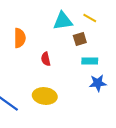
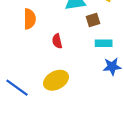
yellow ellipse: (45, 96) -> (56, 80), turned -35

